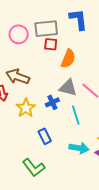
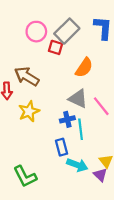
gray rectangle: (46, 29) -> (67, 31), turned -50
red square: (51, 44) -> (56, 47), moved
blue cross: (52, 102) -> (67, 119), moved
blue rectangle: (45, 136) -> (62, 147), moved

